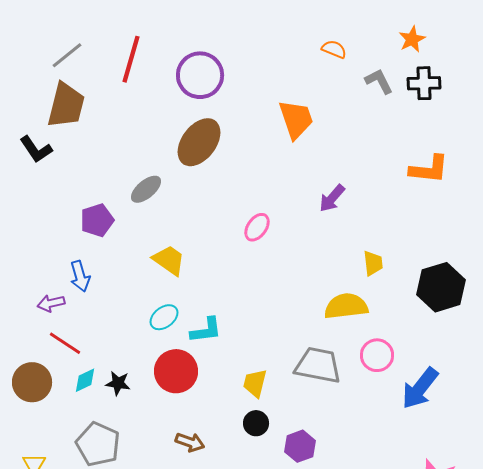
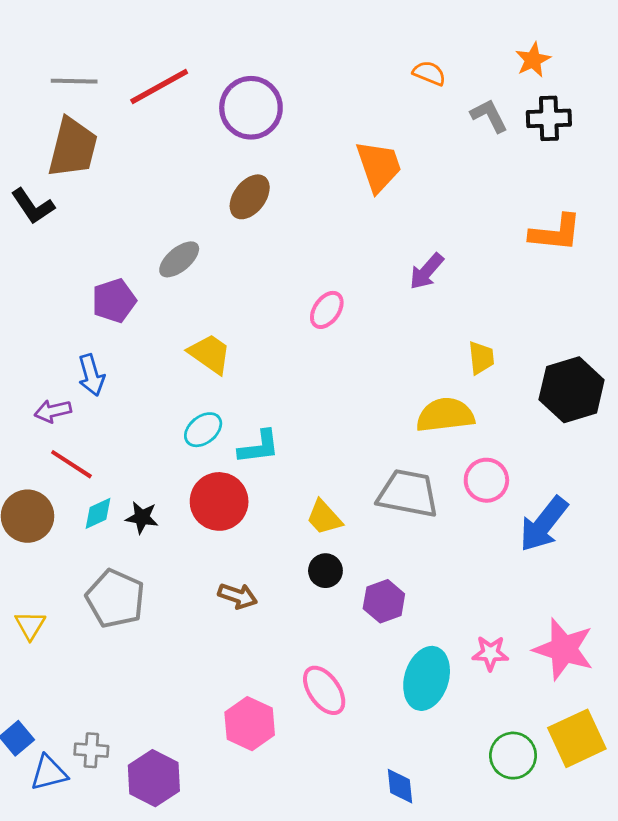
gray line: (67, 55) -> (74, 81), turned 40
red line: (131, 59) -> (159, 86), turned 45
brown ellipse: (199, 142) -> (250, 197), size x0.7
yellow trapezoid: (255, 383) -> (324, 517), turned -56

